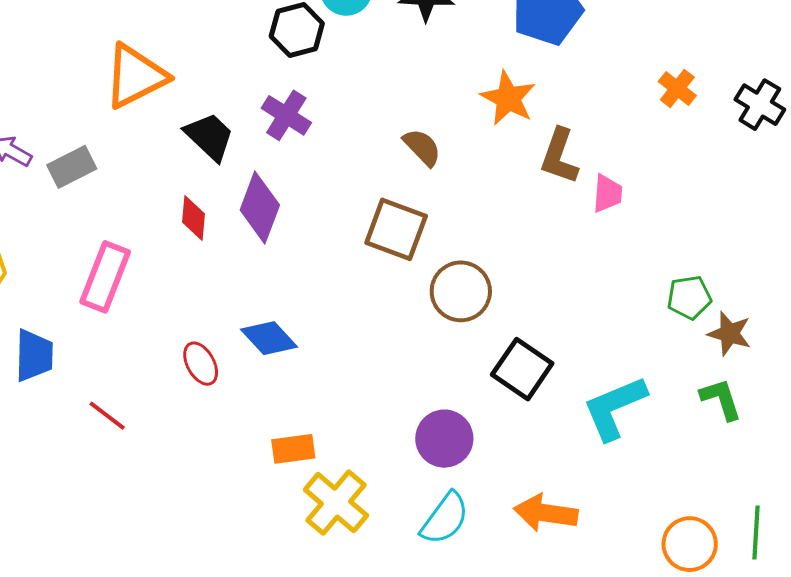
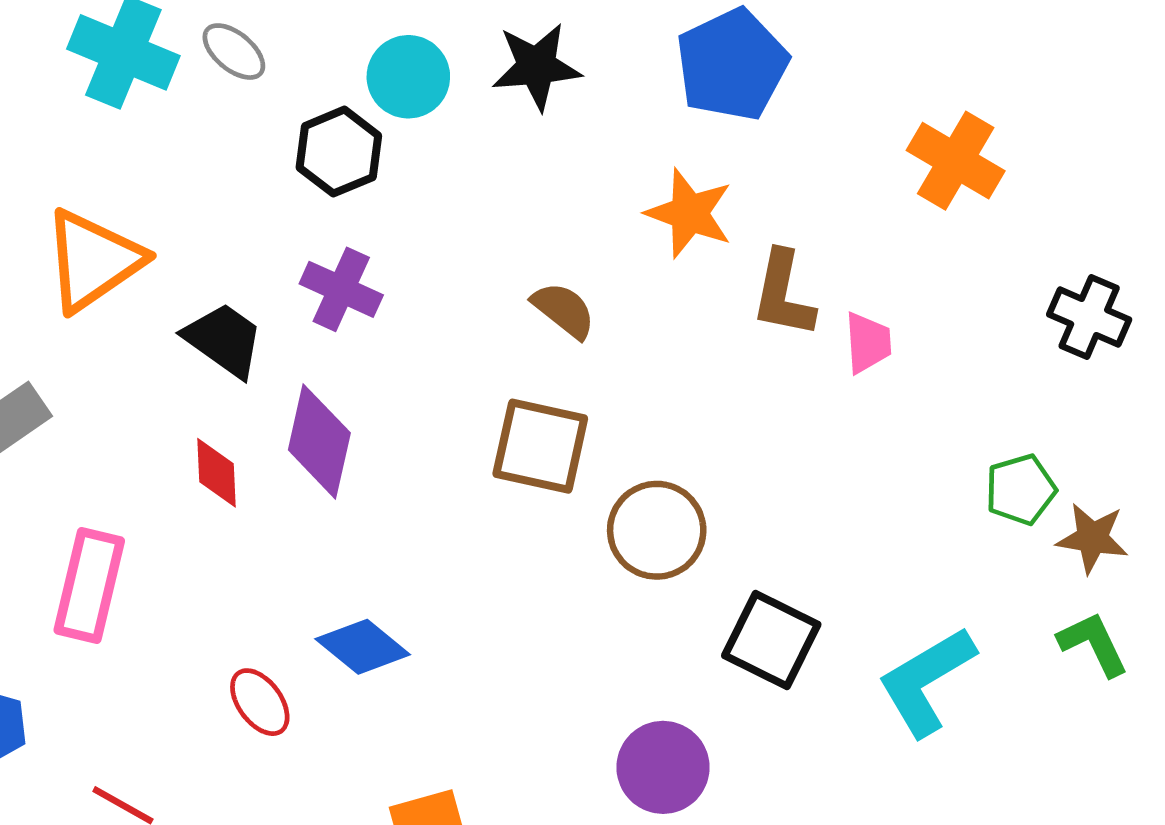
orange cross: (677, 89) -> (956, 161), size x1.5
black cross: (760, 105) -> (1089, 317), moved

